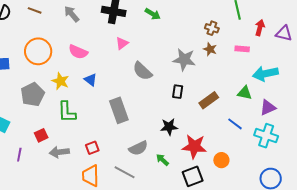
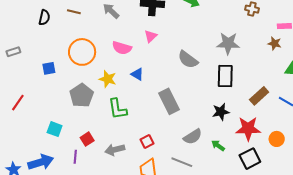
pink triangle: (122, 43) -> (151, 36), moved
brown star: (210, 49) -> (275, 43), moved
black rectangle: (178, 92) -> (225, 76), size x1.6
brown rectangle: (209, 100) -> (259, 96), moved
red square: (41, 135) -> (87, 139), moved

